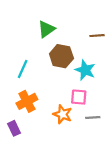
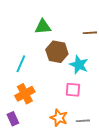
green triangle: (46, 29) -> (43, 27), turned 30
orange star: (63, 114) -> (59, 118), moved
gray line: (93, 118) -> (83, 121), moved

